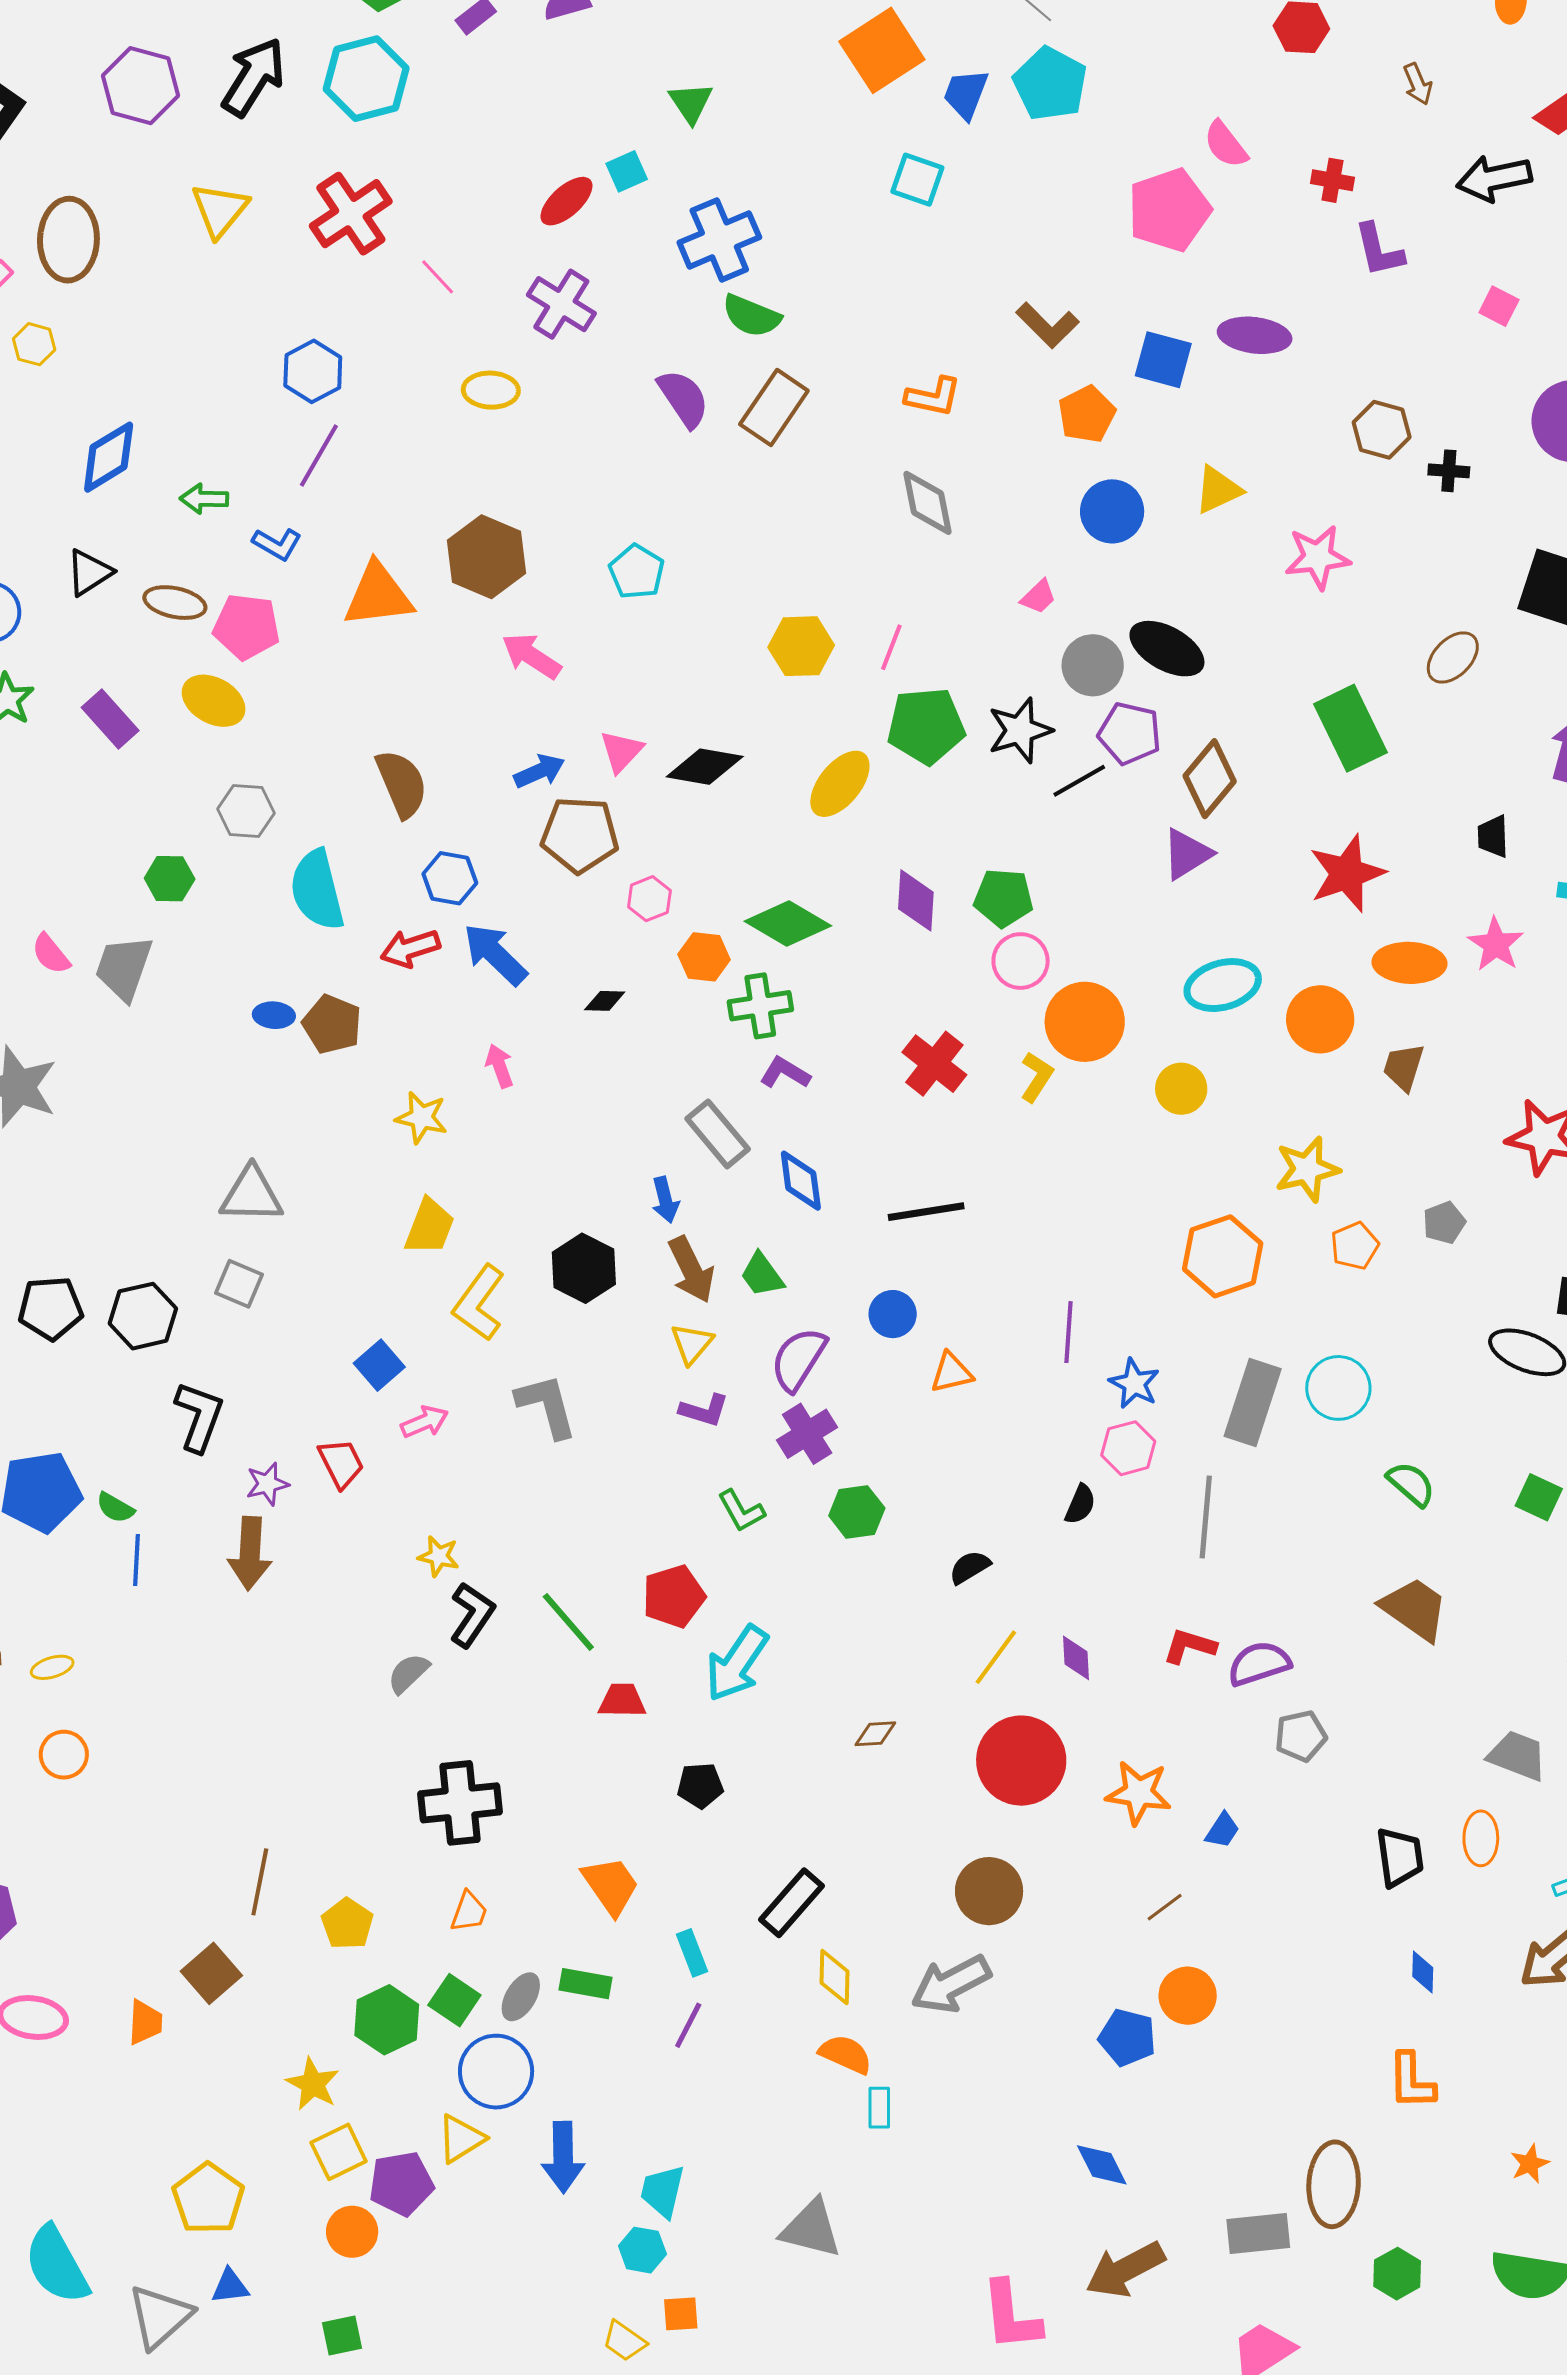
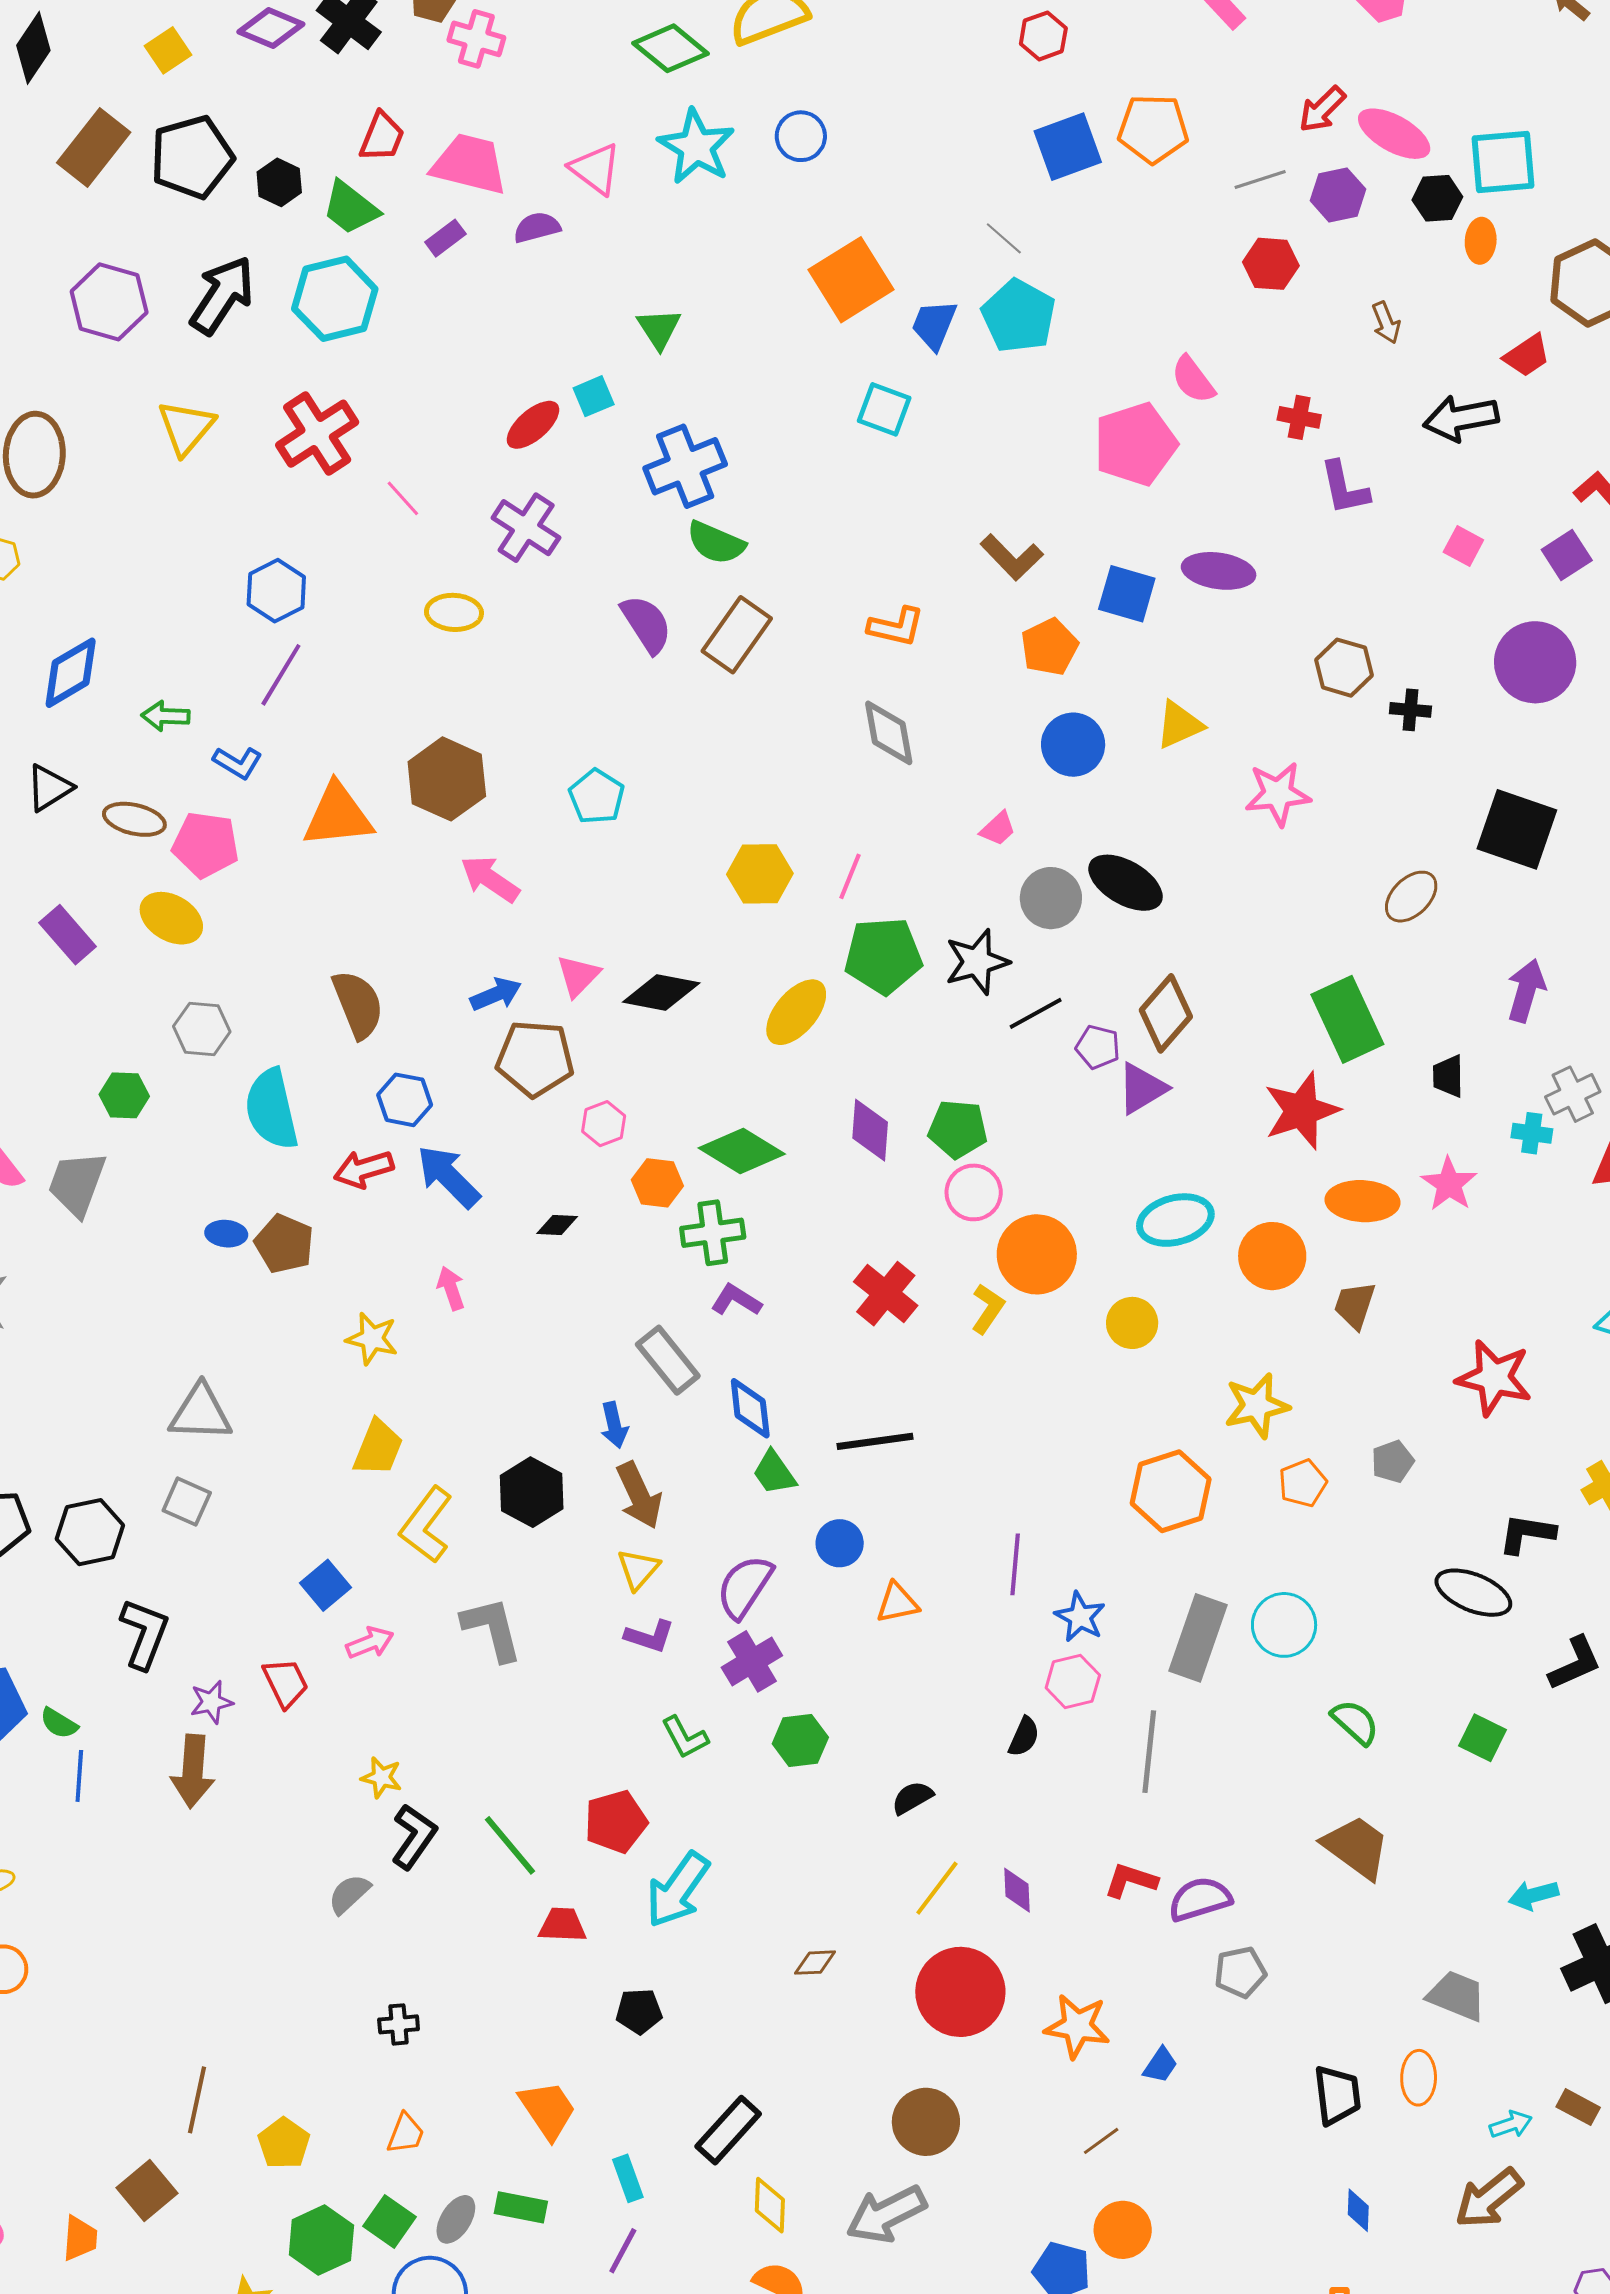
green rectangle: (1350, 728) -> (1347, 1019), moved
purple pentagon: (1130, 733) -> (1098, 1047), moved, size x0.7
green trapezoid: (762, 1275) -> (774, 1473), moved
black cross: (460, 1803) -> (399, 2024), size x0.5

